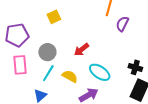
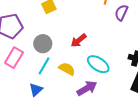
pink rectangle: (20, 65) -> (14, 58), turned 36

